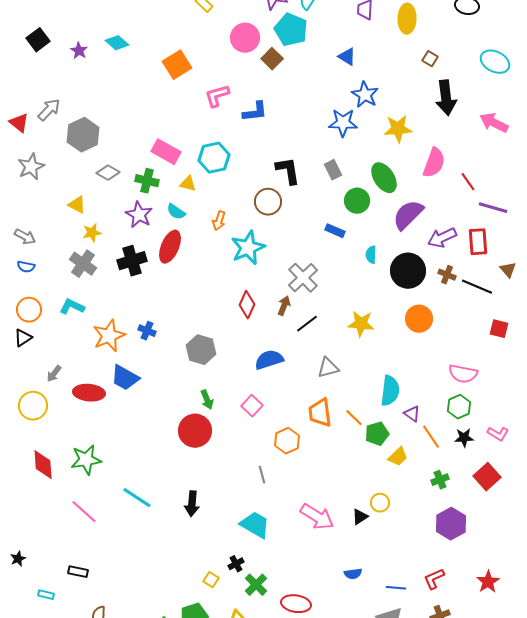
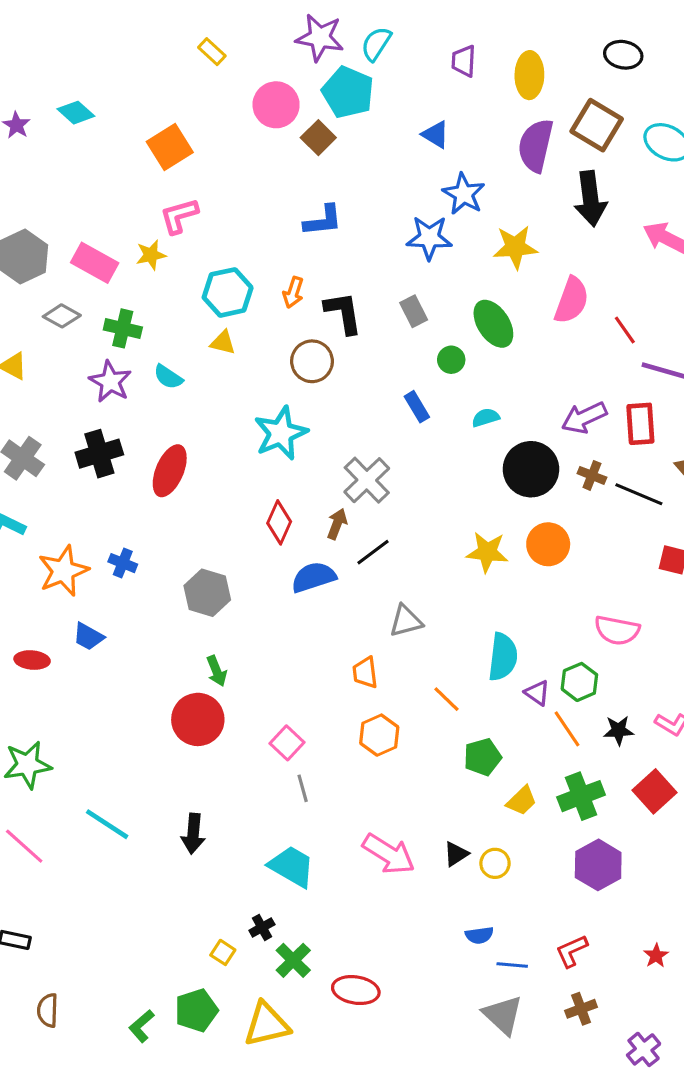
brown square: (430, 59) -> (597, 125), moved, size x2.0
pink L-shape: (217, 96) -> (179, 216), moved
blue L-shape: (255, 112) -> (323, 221), moved
pink rectangle: (166, 152) -> (95, 263), moved
yellow triangle: (188, 184) -> (223, 343), moved
green circle: (357, 201) -> (451, 360), size x0.7
purple semicircle: (408, 215) -> (536, 145), moved, turned -32
orange arrow: (219, 221) -> (293, 292), moved
blue rectangle: (335, 231) -> (417, 407), turned 36
yellow star: (92, 233) -> (151, 255), moved
red ellipse: (170, 247) -> (170, 471), moved
cyan semicircle: (371, 255) -> (486, 418), moved, turned 72
yellow star: (361, 324) -> (487, 552), moved
blue semicircle: (269, 360) -> (314, 577), moved
blue trapezoid: (125, 378) -> (88, 637), size x0.7
red ellipse: (89, 393) -> (32, 660), size x0.7
pink square: (252, 406) -> (287, 743), moved
green hexagon: (459, 407) -> (579, 682), moved
orange trapezoid: (320, 413) -> (365, 673), moved, size x0.7
green pentagon: (377, 434) -> (482, 757), moved
orange hexagon: (287, 441) -> (379, 735), moved
yellow trapezoid: (398, 457) -> (522, 801), moved
green cross: (440, 480) -> (581, 796), size x1.6
yellow circle: (380, 503) -> (495, 863), moved
blue semicircle: (353, 574) -> (479, 935), moved
red star: (488, 582) -> (656, 956), size x0.7

